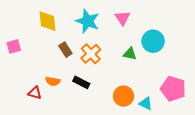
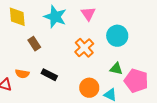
orange cross: (91, 54) -> (84, 48), moved
green triangle: (130, 54) -> (116, 69), moved

